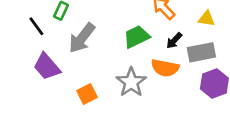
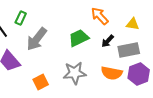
orange semicircle: (165, 68) -> (112, 73), moved
gray star: (131, 82) -> (75, 73), turned 30

